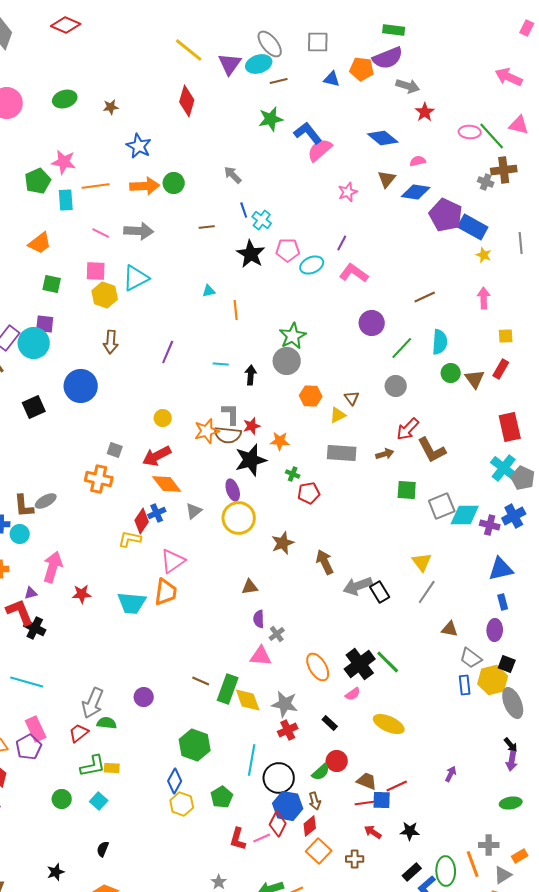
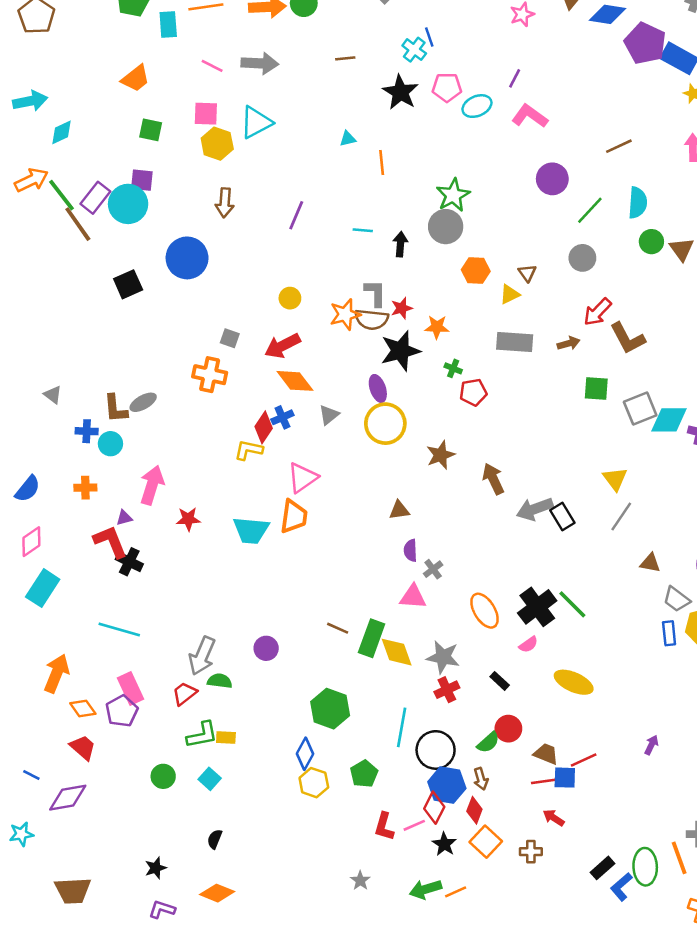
blue line: (244, 210) -> (429, 37), moved
red diamond: (310, 826) -> (474, 810), turned -30
black star: (410, 831) -> (444, 844), moved, turned 30

